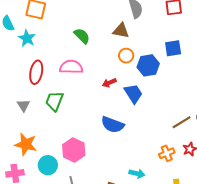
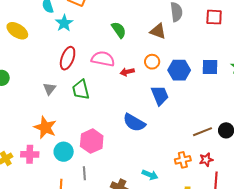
blue square: (173, 48) -> (210, 67), moved
orange circle: (126, 56) -> (152, 62), moved
red arrow: (109, 83) -> (127, 72), moved
green trapezoid: (54, 101) -> (81, 90), turned -45

